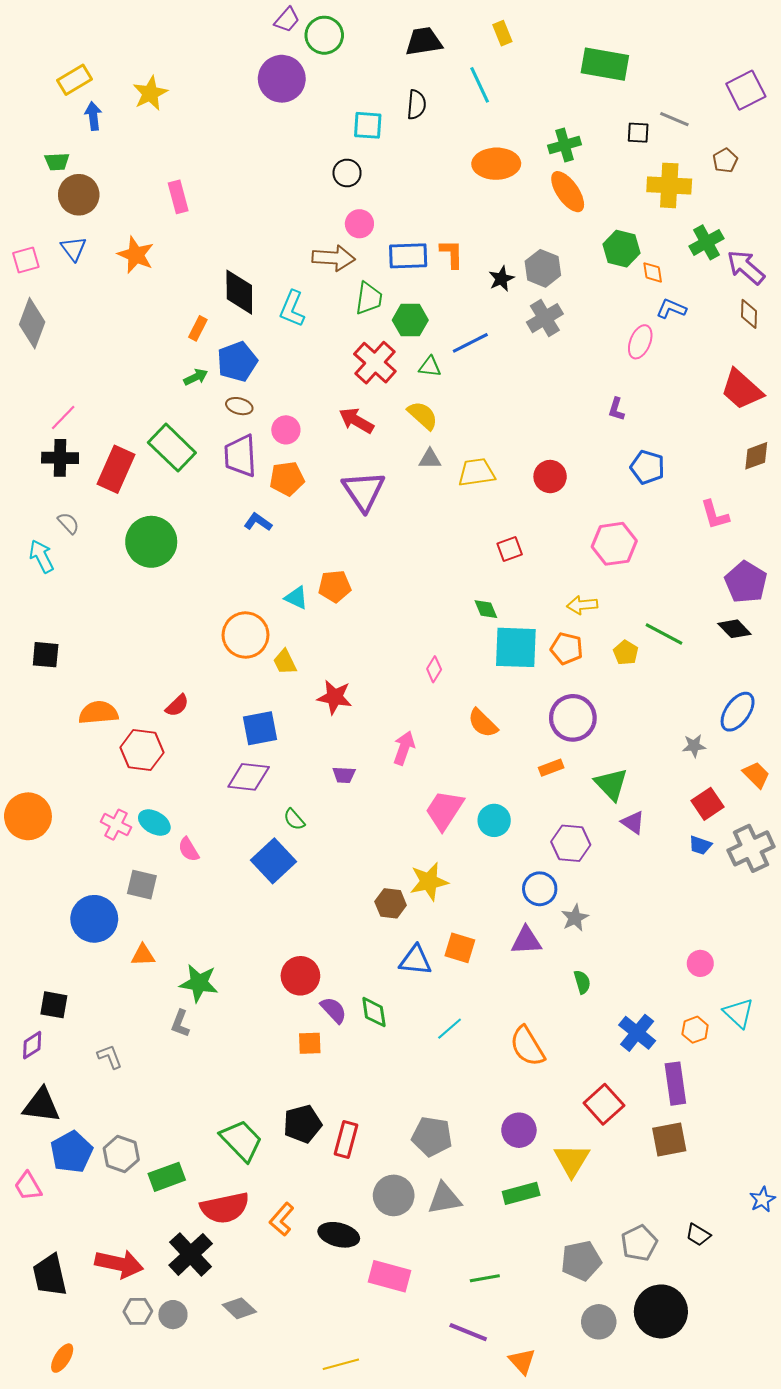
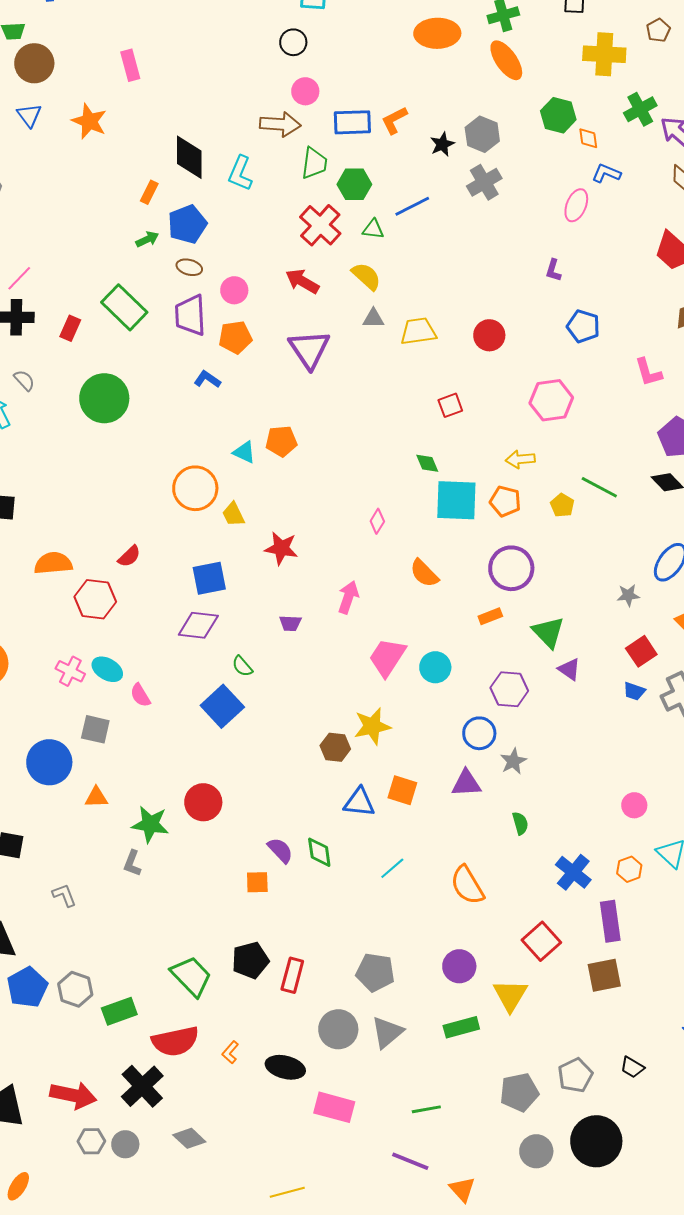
orange L-shape: (452, 254) -> (394, 120), turned -116
red rectangle: (116, 469) -> (70, 328), size x0.6
red circle: (300, 976) -> (203, 802), moved
gray triangle: (444, 1199) -> (387, 1032), turned -30
orange L-shape: (282, 1219) -> (230, 1052), size x0.7

